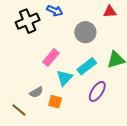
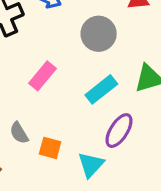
cyan triangle: (65, 78) -> (91, 165), moved
gray semicircle: (36, 92) -> (19, 133), turned 88

